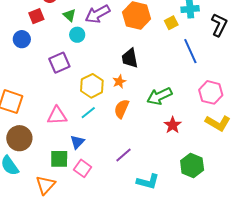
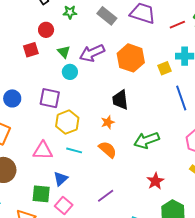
blue circle: (22, 39) -> (12, 98), moved
purple square: (59, 63) -> (50, 98), turned 30
yellow hexagon: (92, 86) -> (67, 122), moved
orange semicircle: (122, 109) -> (108, 150), turned 102
cyan line: (88, 113) -> (74, 150), turned 49
red star: (173, 125) -> (155, 181), moved

